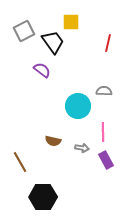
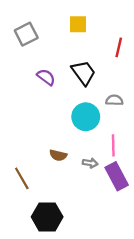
black trapezoid: (53, 42) -> (84, 73), moved
purple rectangle: (106, 160) -> (117, 176), size x1.4

